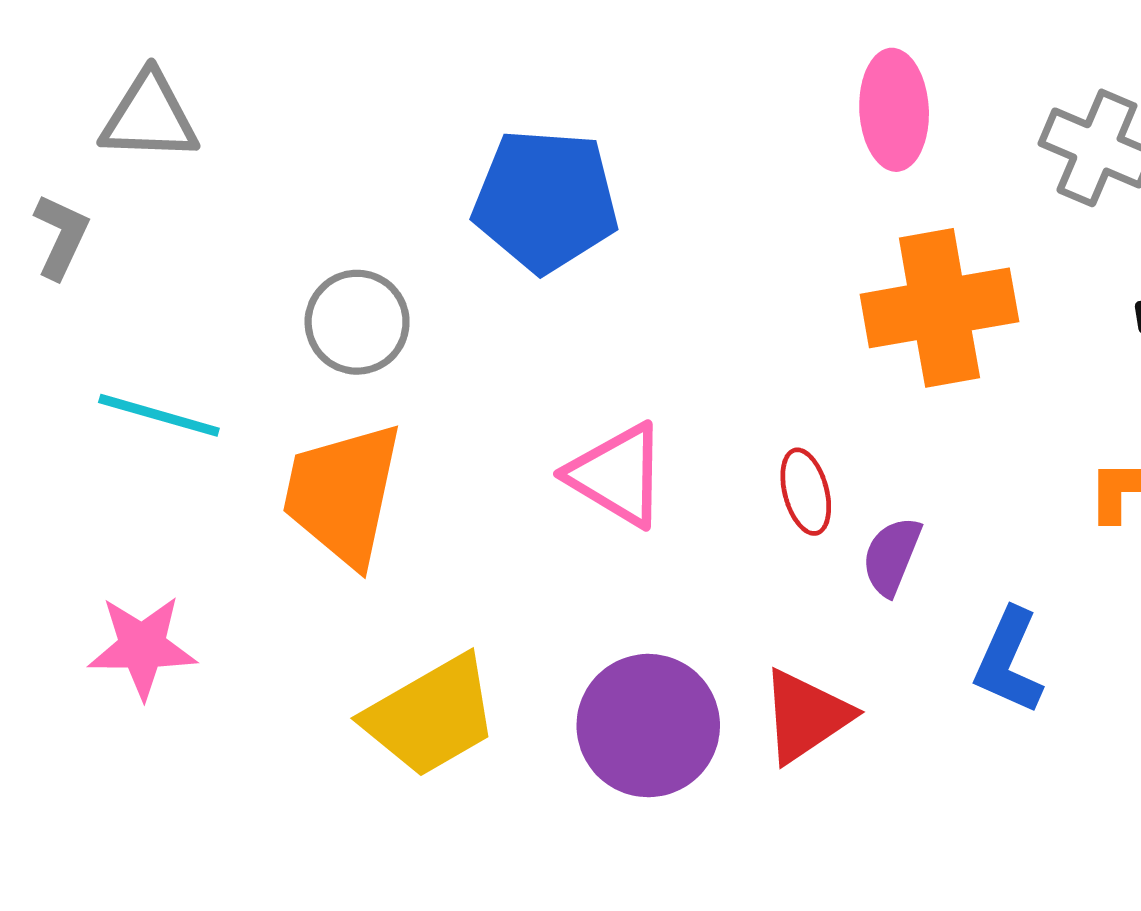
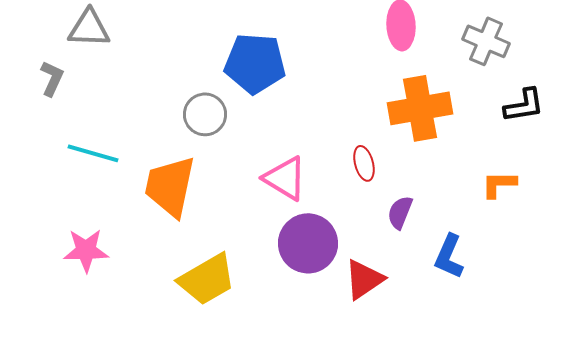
gray circle: (357, 322) -> (205, 114), moved
red ellipse: (806, 492) -> (364, 163), moved
purple circle: (648, 726) -> (308, 243), moved

